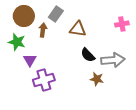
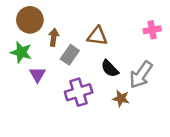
gray rectangle: (56, 14) -> (70, 55), moved
gray arrow: (113, 60) -> (141, 75), turned 130
purple cross: (44, 80) -> (79, 92), moved

